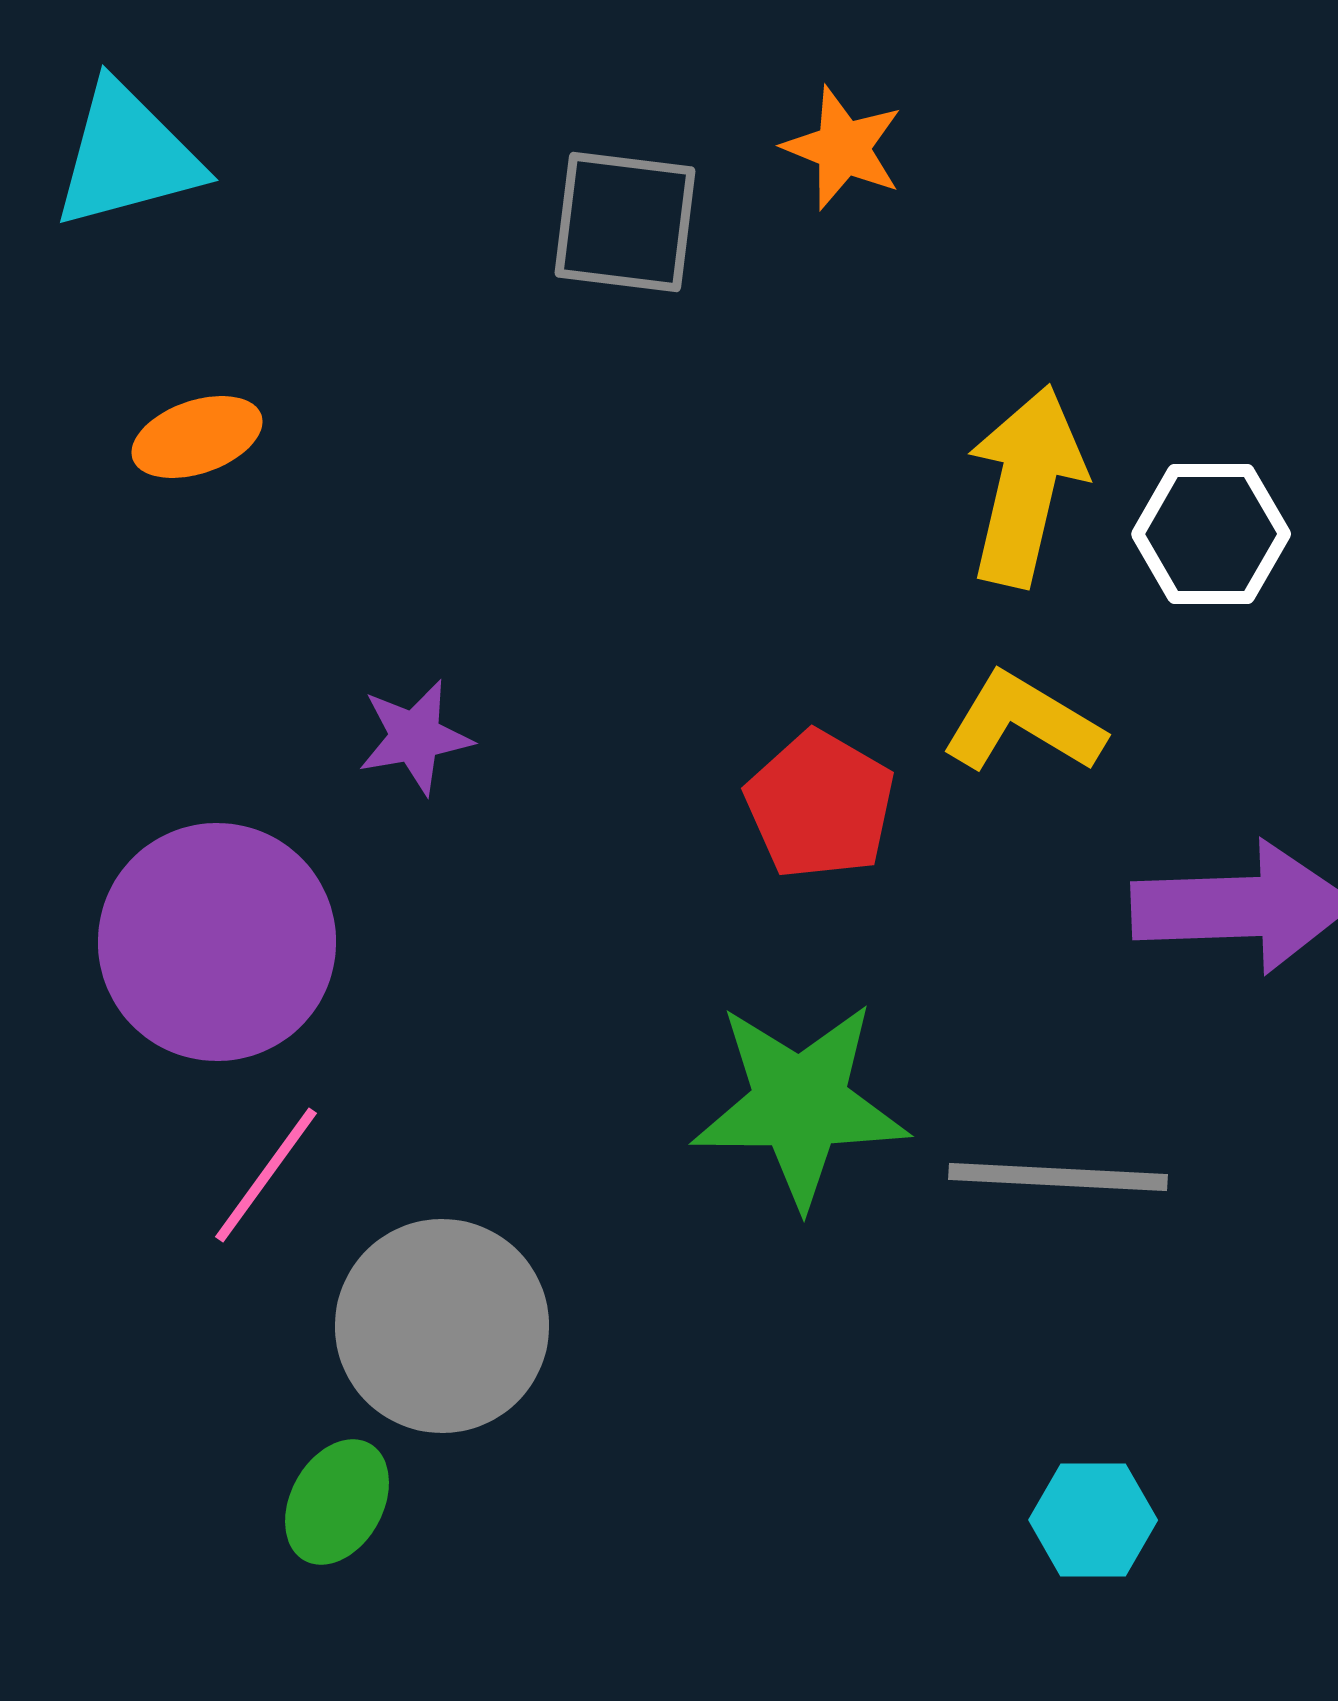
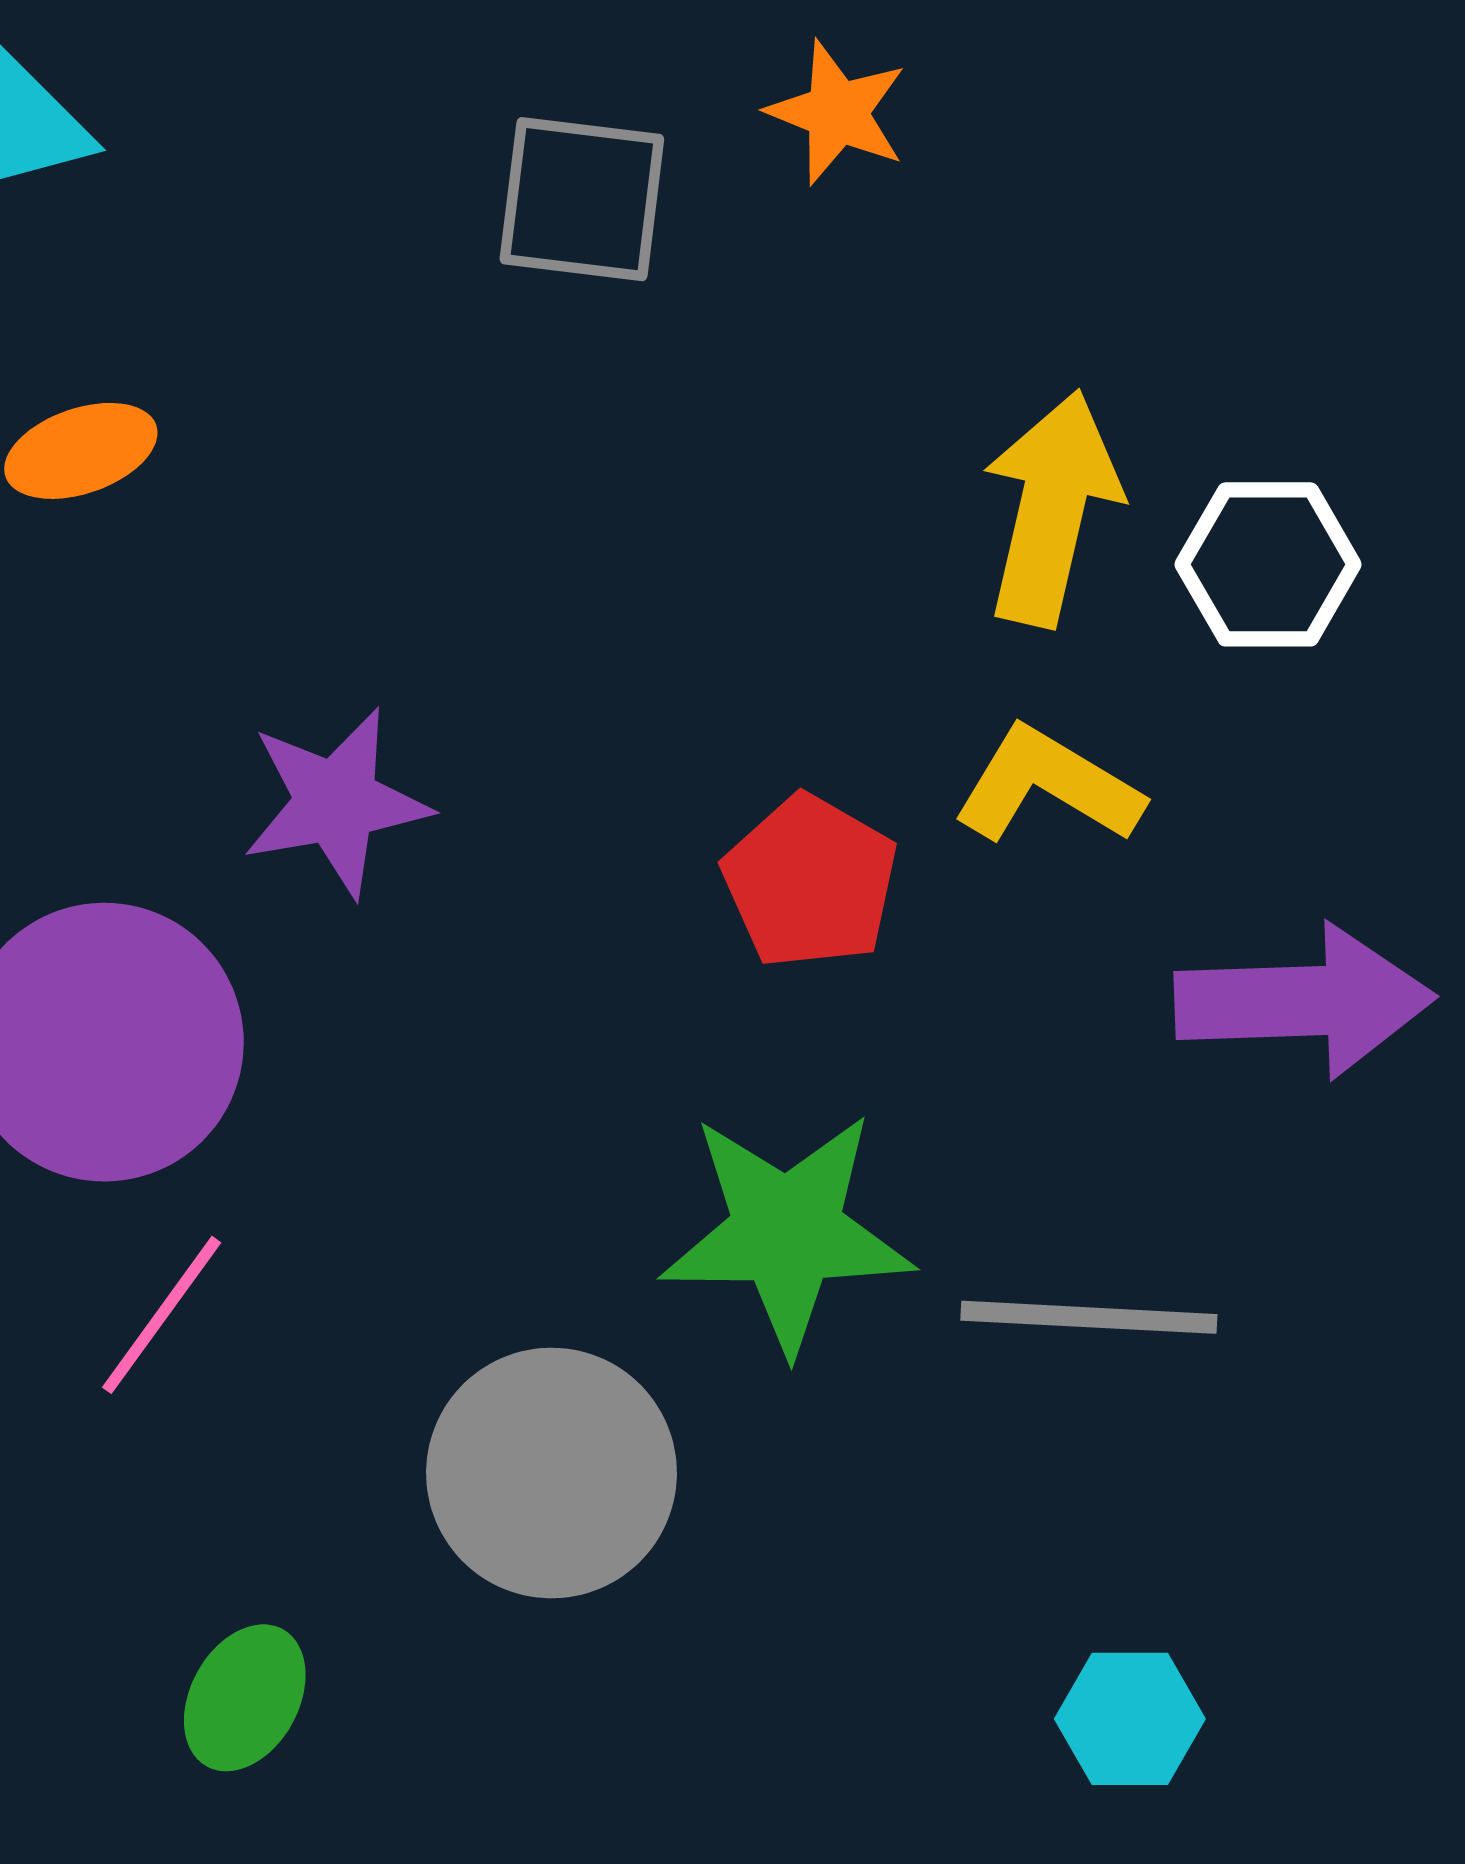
purple star: (415, 737) -> (336, 802), size x1.4
gray circle: (442, 1326) -> (552, 1473), moved

